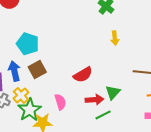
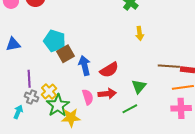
brown square: (37, 70) -> (65, 54), moved
blue arrow: (14, 71) -> (85, 66), moved
red arrow: (95, 100) -> (107, 94), moved

